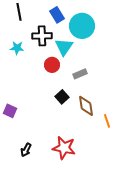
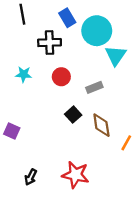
cyan triangle: (64, 47) -> (116, 55), moved
cyan star: (17, 48) -> (24, 74), moved
orange line: (107, 121) -> (126, 143), turned 48

